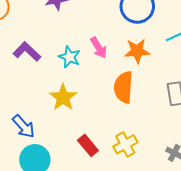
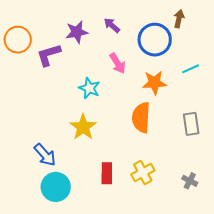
pink arrow: (99, 48) -> (118, 63), moved
purple L-shape: (27, 52) -> (49, 55), moved, turned -60
red rectangle: (88, 145) -> (107, 173), turned 40

